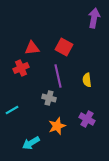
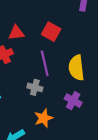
yellow semicircle: (87, 80) -> (76, 68), size x1.6
purple cross: (87, 119) -> (73, 101), moved

